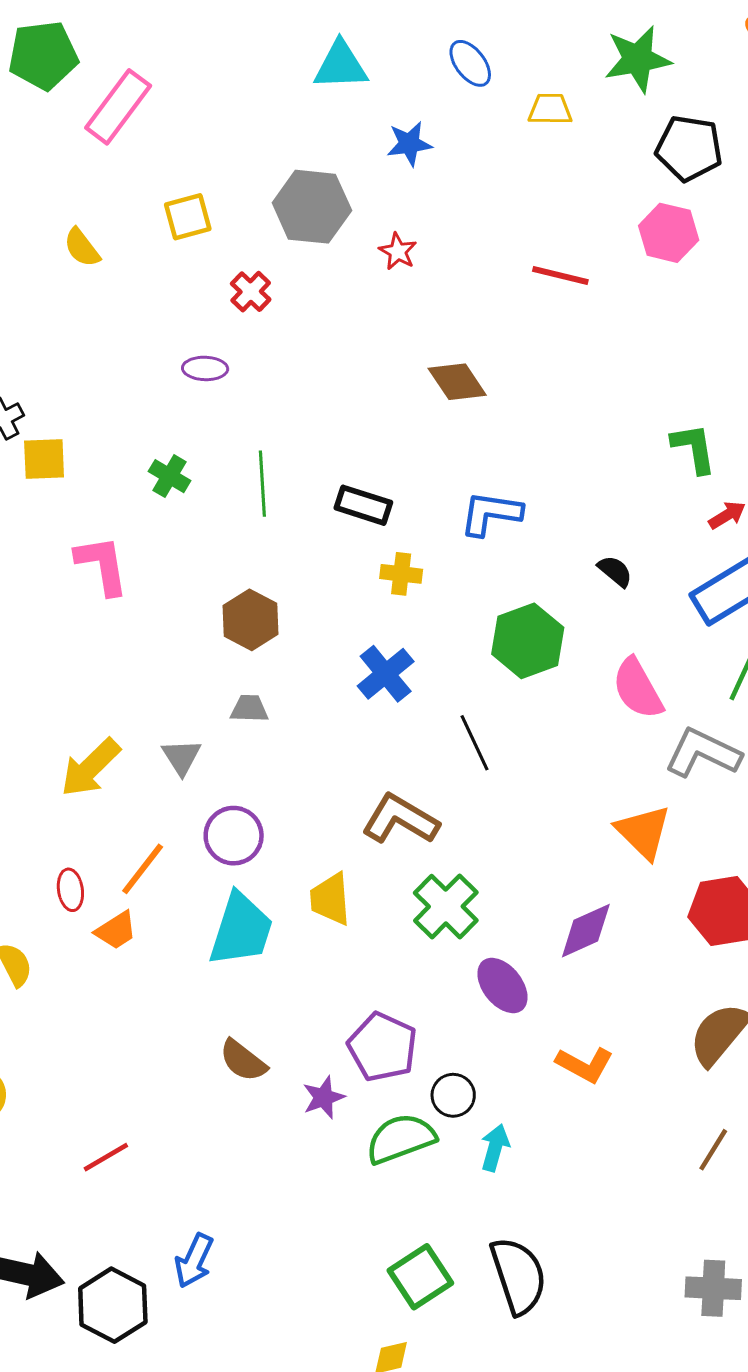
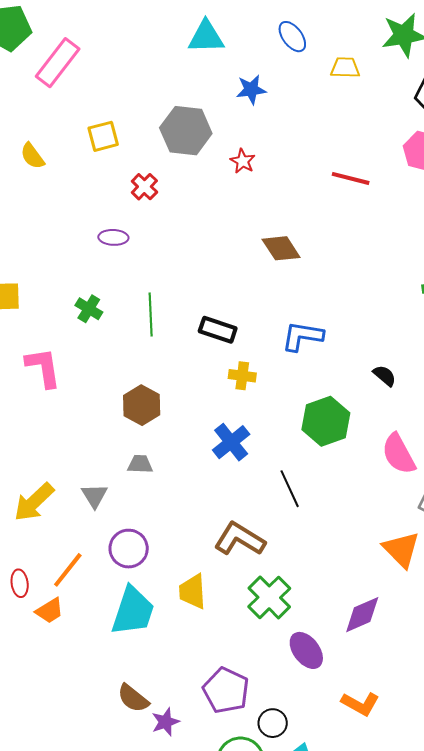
purple star: (324, 1097) -> (165, 722), moved

